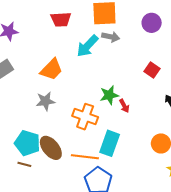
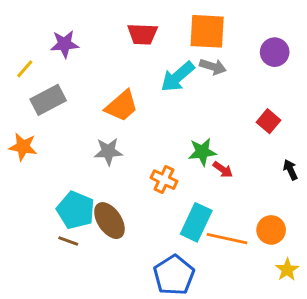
red arrow: (124, 106) -> (223, 170), turned -32
orange cross: (85, 117) -> (164, 180), size x0.7
orange line: (85, 157) -> (227, 239), moved

